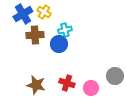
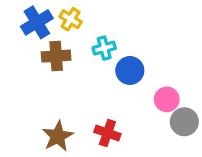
blue circle: (59, 44) -> (130, 70), moved
brown star: (36, 85) -> (58, 136), turned 30
pink circle: (91, 88) -> (167, 99), moved

